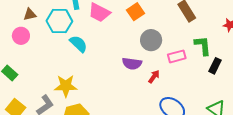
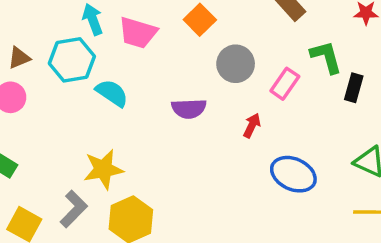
pink rectangle: (177, 56) -> (285, 84), turned -30
purple semicircle: (132, 64) -> (189, 109), moved

